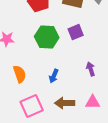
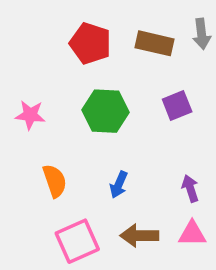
purple square: (76, 32) -> (177, 106), moved
purple arrow: (91, 69) -> (190, 188), moved

